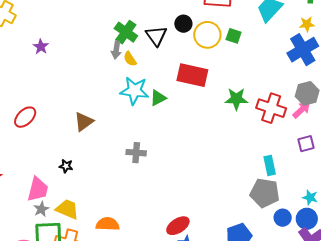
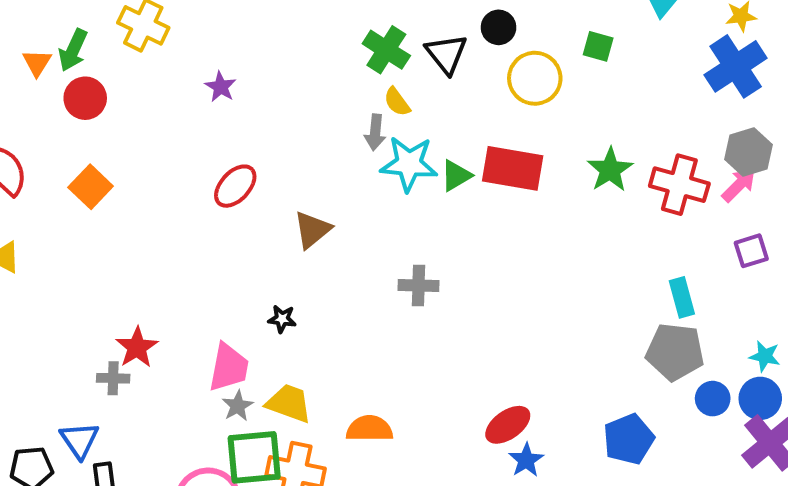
yellow circle: (207, 35) -> (535, 78), moved
gray arrow: (116, 50) -> (375, 132), moved
red rectangle: (192, 75) -> (513, 168), moved
green star: (236, 99) -> (610, 170), turned -30
red ellipse: (25, 117) -> (235, 186), moved

